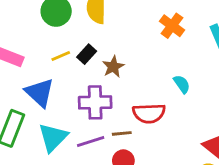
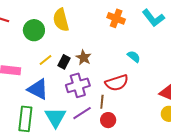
black rectangle: (87, 54) -> (64, 62), moved
brown line: (122, 133) -> (102, 102), turned -64

